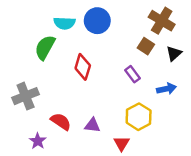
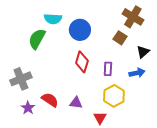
blue circle: (97, 21) -> (80, 30), moved
black triangle: (174, 53) -> (143, 52), moved
red diamond: (83, 67) -> (82, 62), moved
purple rectangle: (133, 74) -> (108, 69), moved, turned 40
purple star: (38, 141) -> (28, 108), moved

